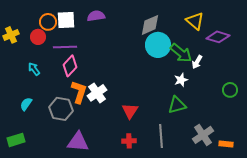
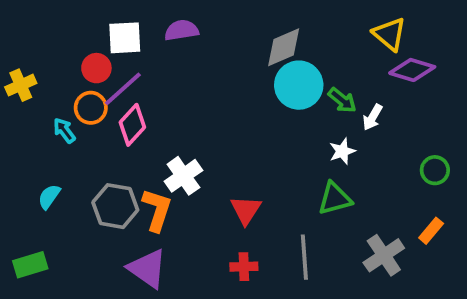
yellow triangle: (195, 21) -> (390, 34), moved
orange circle: (48, 22) -> (91, 108), moved
yellow cross: (11, 35) -> (21, 85), moved
red circle: (38, 37) -> (96, 68), moved
purple line: (65, 47) -> (123, 89), turned -40
green arrow: (181, 53) -> (342, 100), size x0.7
orange L-shape: (79, 92) -> (157, 210), moved
purple triangle: (78, 142) -> (147, 269), turned 30
orange rectangle: (226, 144) -> (431, 231), moved, turned -56

